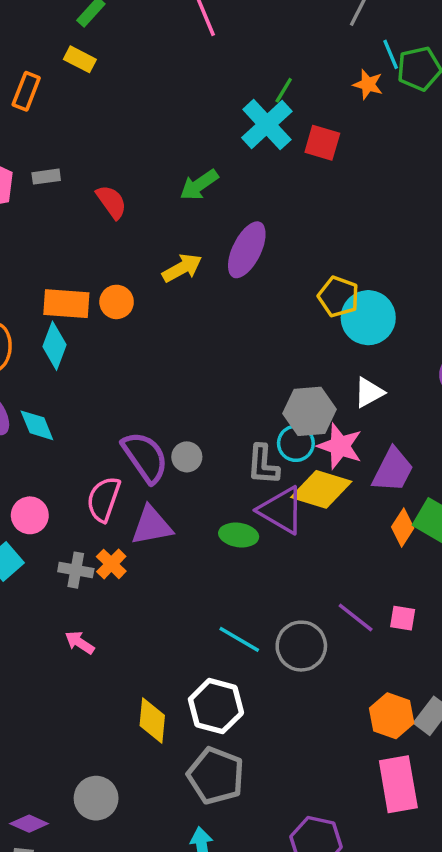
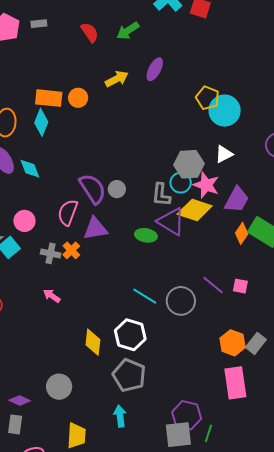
red semicircle: (111, 202) -> (90, 32), moved
purple ellipse: (247, 250) -> (155, 69), size x0.7

